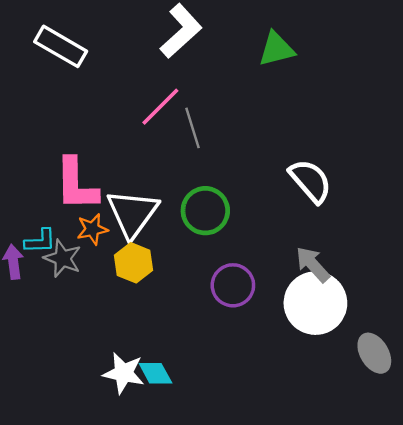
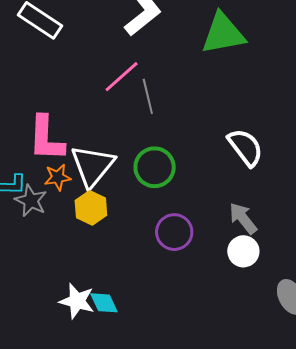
green triangle: (276, 49) -> (223, 34), size x1.4
white circle: (315, 303) -> (243, 251), size x0.6

